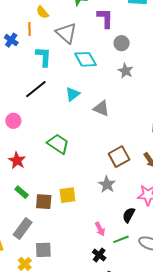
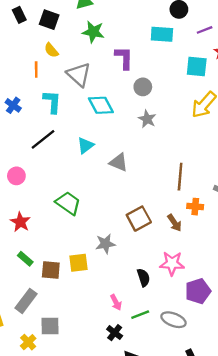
blue cross: (11, 40) -> (13, 105), moved
gray star: (107, 184) -> (105, 244), moved, turned 30
black semicircle: (129, 215) -> (143, 278), moved, turned 133

